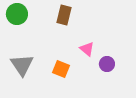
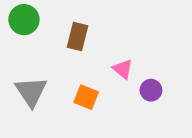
brown rectangle: (64, 15) -> (78, 37), moved

